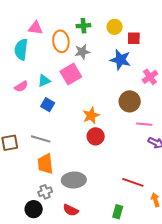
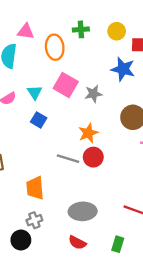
gray star: (82, 52) -> (93, 94), moved
pink square: (71, 74) -> (66, 85), turned -30
cyan triangle: (44, 81) -> (35, 92), turned -40
gray line: (41, 139) -> (68, 159), moved
gray ellipse: (74, 180) -> (83, 211), moved
red semicircle: (71, 210) -> (77, 243), moved

